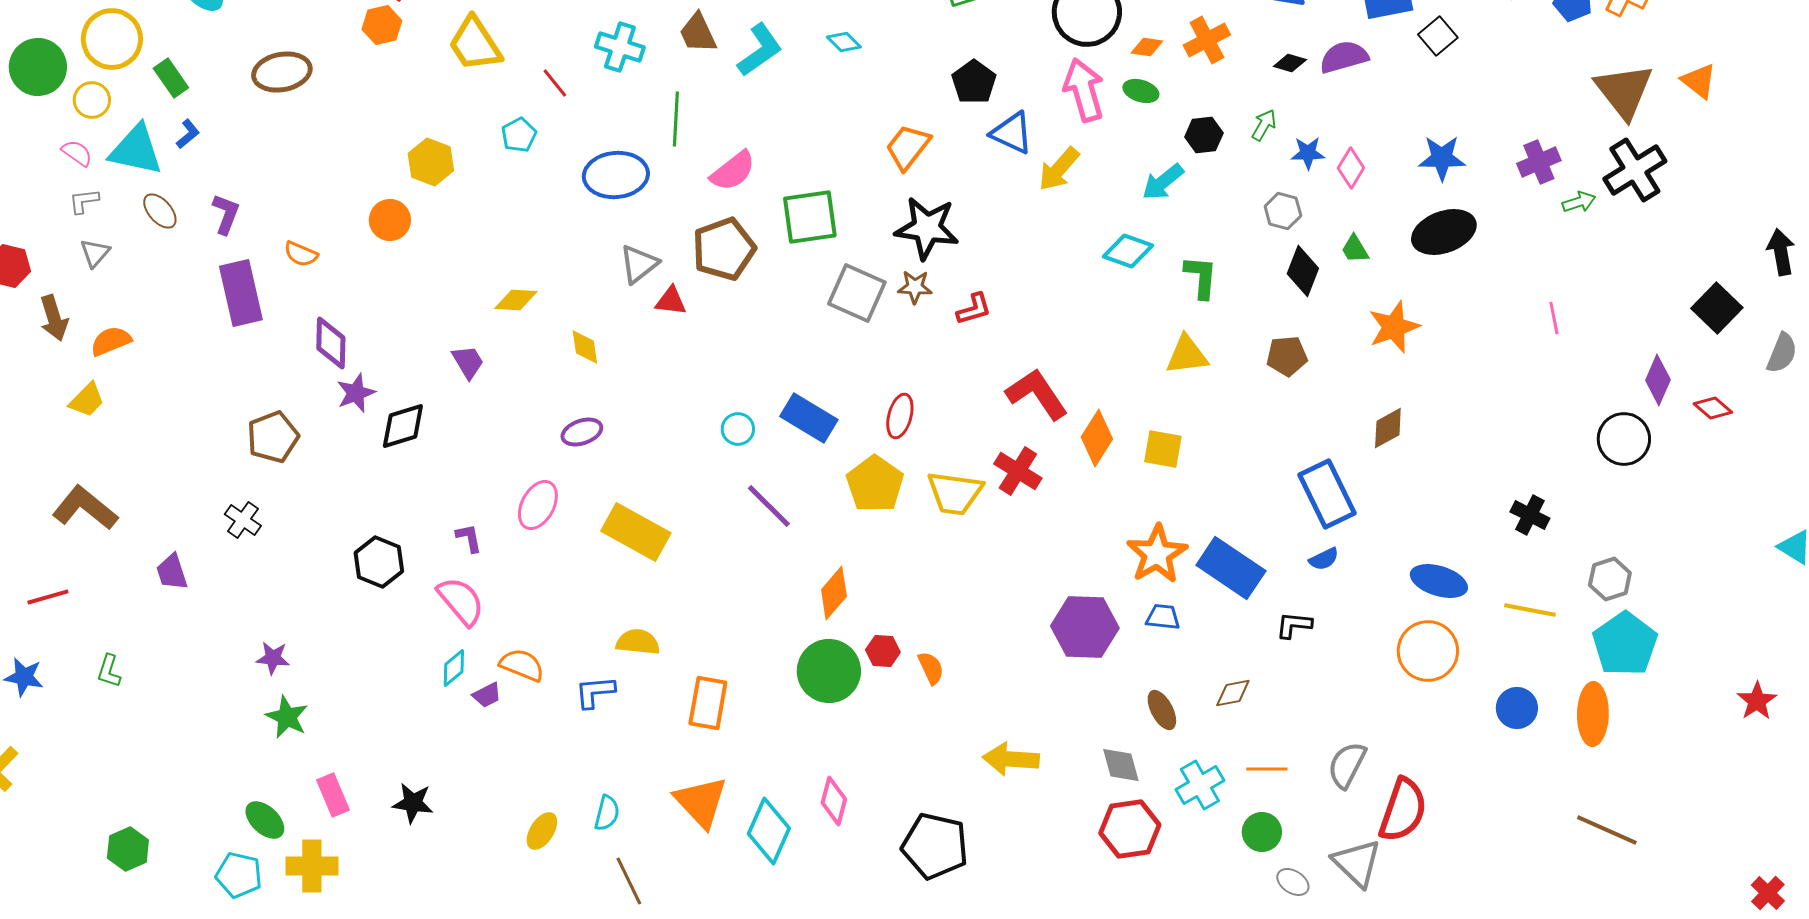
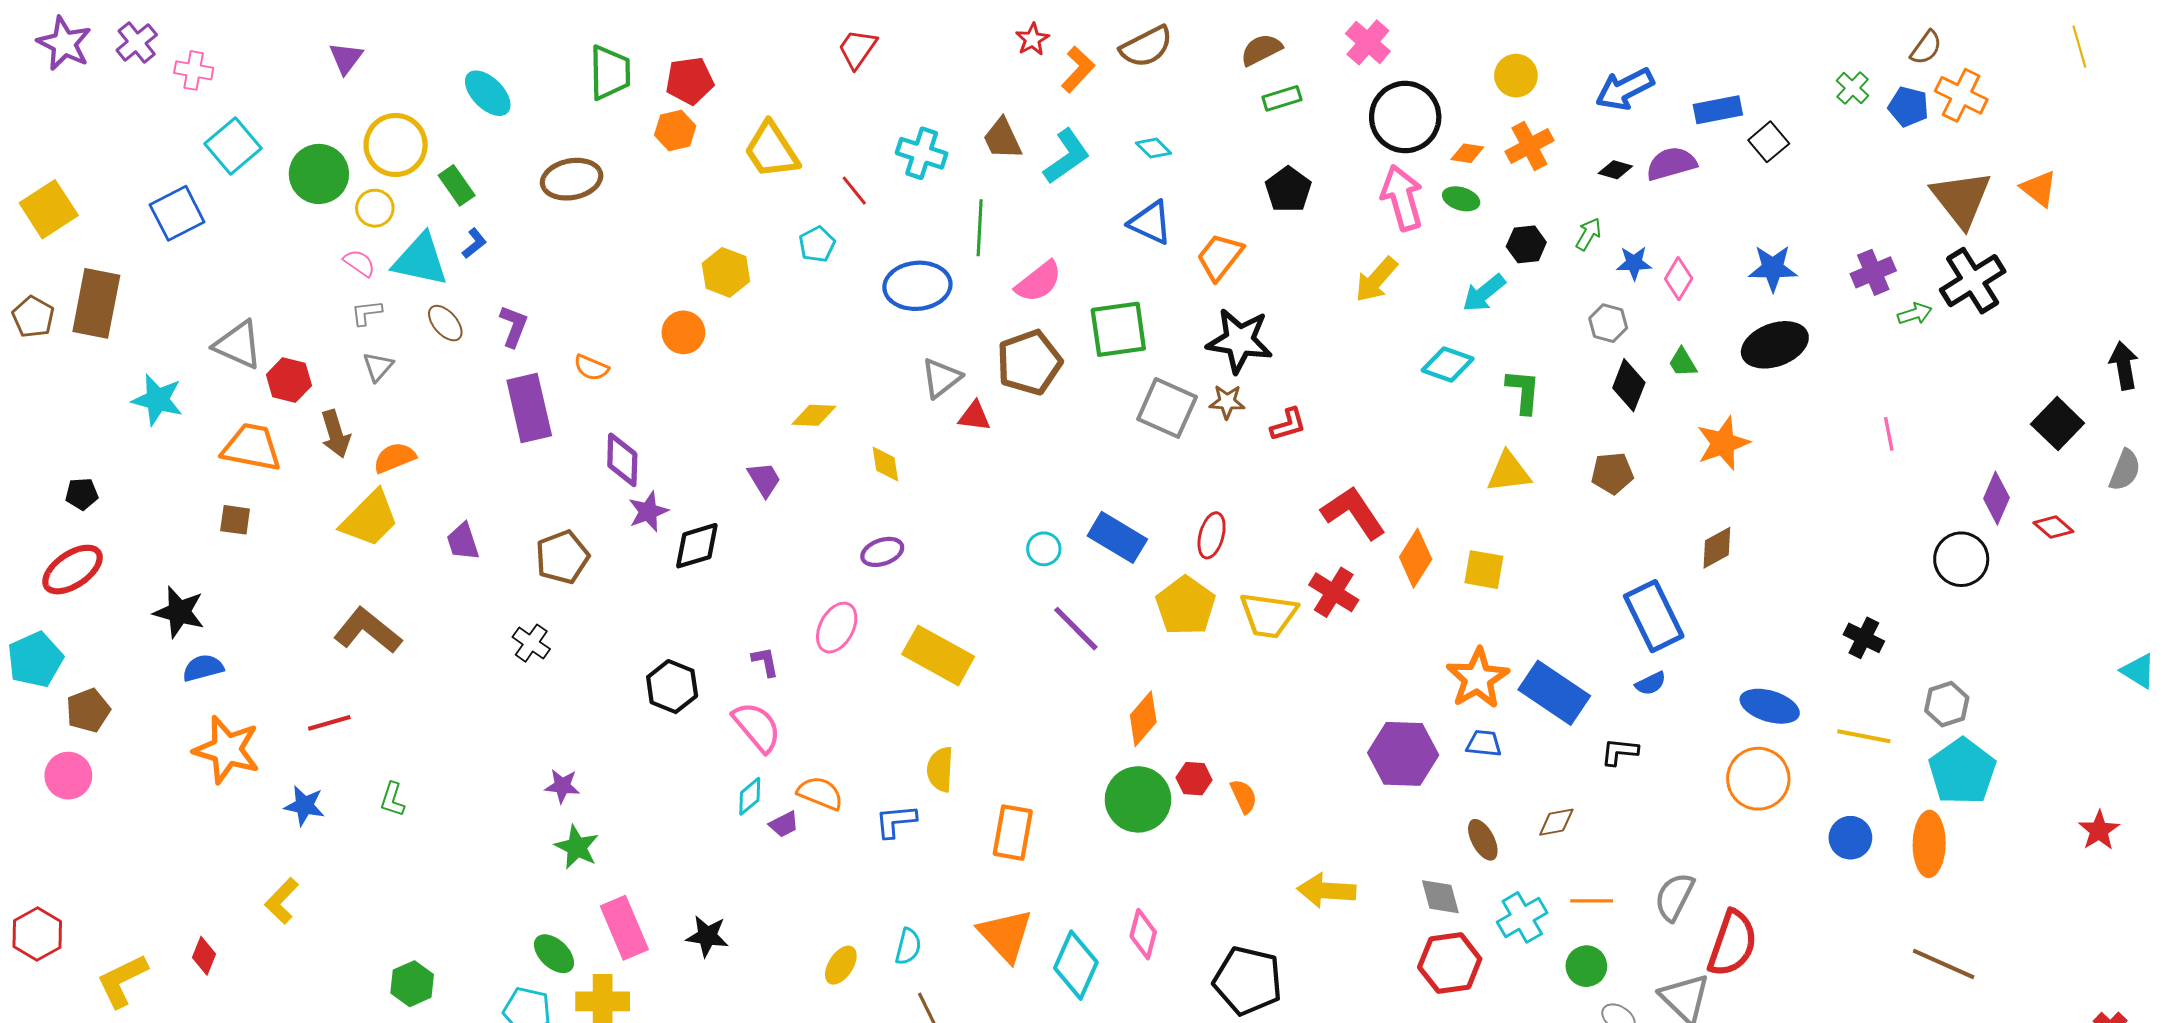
blue triangle: (1012, 133) -> (1150, 223), moved
yellow trapezoid: (87, 400) -> (370, 519), size x1.6
purple trapezoid: (172, 572) -> (463, 542), moved
yellow semicircle: (638, 642) -> (940, 769), turned -93
pink rectangle: (333, 795) -> (624, 928), size x1.4

